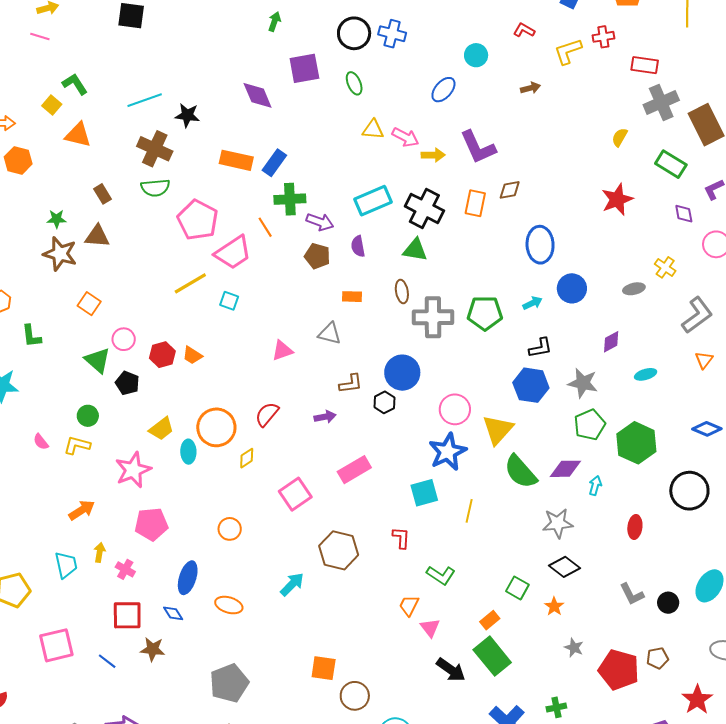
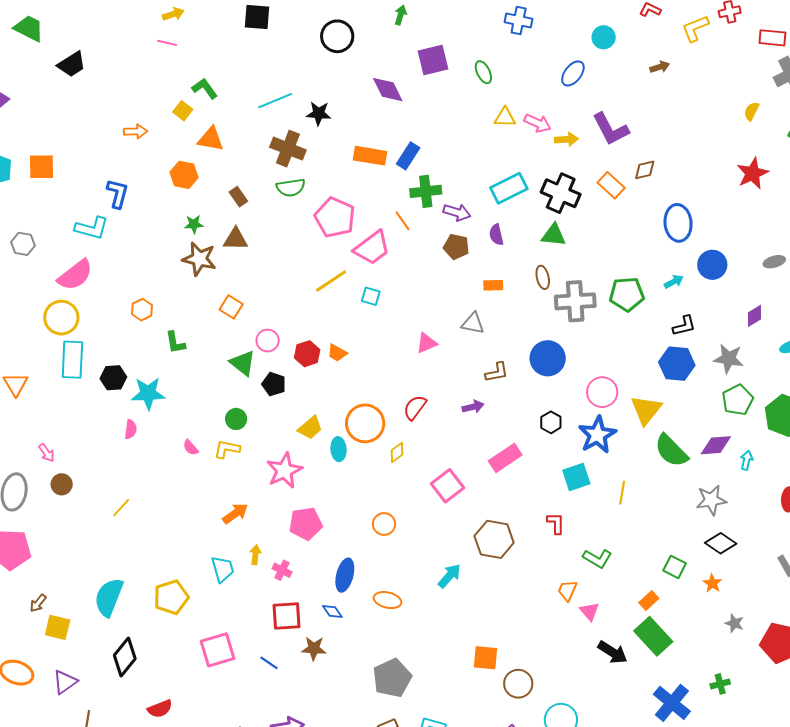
black circle: (354, 33) -> (337, 36), moved
orange hexagon: (18, 160) -> (184, 175), moved
orange rectangle: (475, 203) -> (611, 185), turned -56
black hexagon: (384, 402) -> (551, 422), moved

